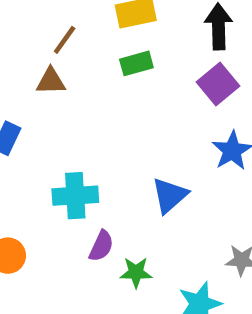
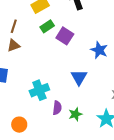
purple square: (218, 84) -> (65, 36), moved

